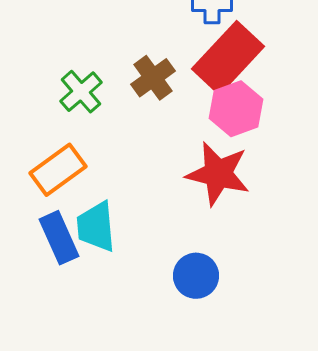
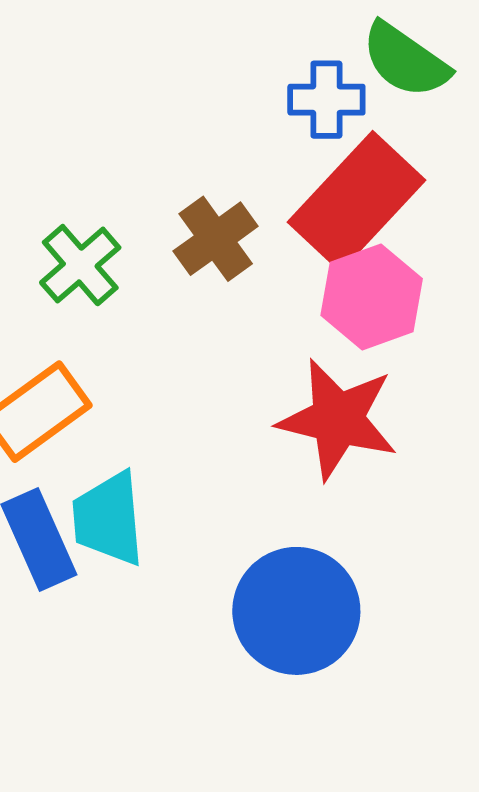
blue circle: (196, 276) -> (296, 611), size x1.5

